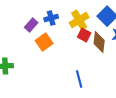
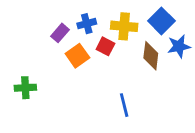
yellow cross: (79, 20) -> (124, 26), turned 36
red square: (84, 35) -> (105, 46), moved

